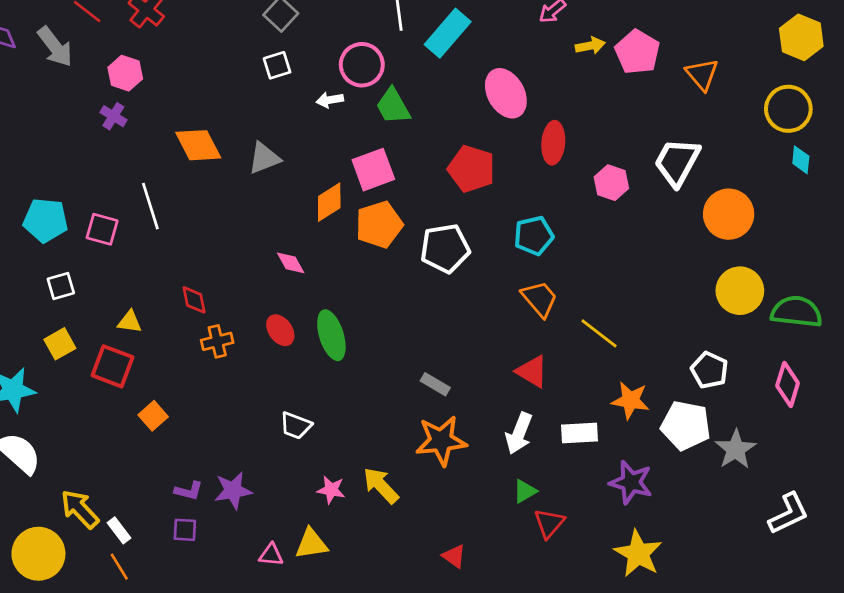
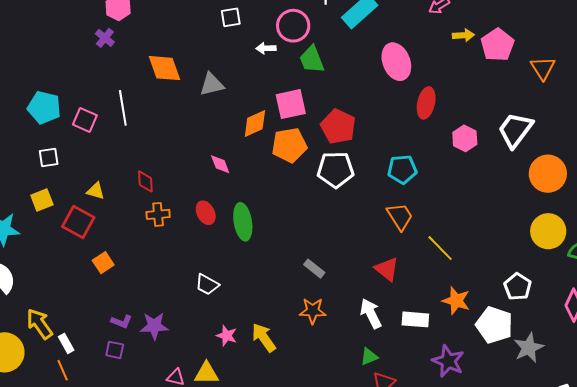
red pentagon: (471, 169) -> (338, 127), moved
white arrow: (519, 433) -> (371, 313), turned 124
orange star: (441, 441) -> (313, 311), size x0.7

